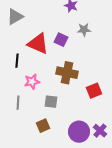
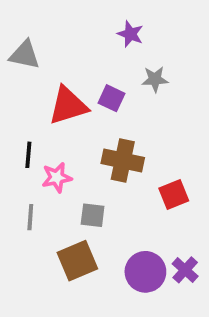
gray triangle: (15, 17) -> (25, 55), turned 42
red triangle: (38, 44) -> (68, 106), turned -40
black line: (17, 61) -> (28, 155), moved
brown square: (43, 126) -> (77, 261), size x1.5

